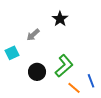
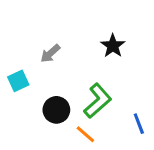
black star: (60, 19) -> (113, 46), moved
orange line: (74, 88) -> (85, 134), moved

